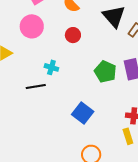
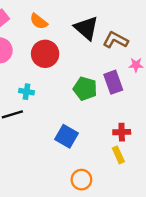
red circle: (73, 35) -> (45, 54), size x1.6

